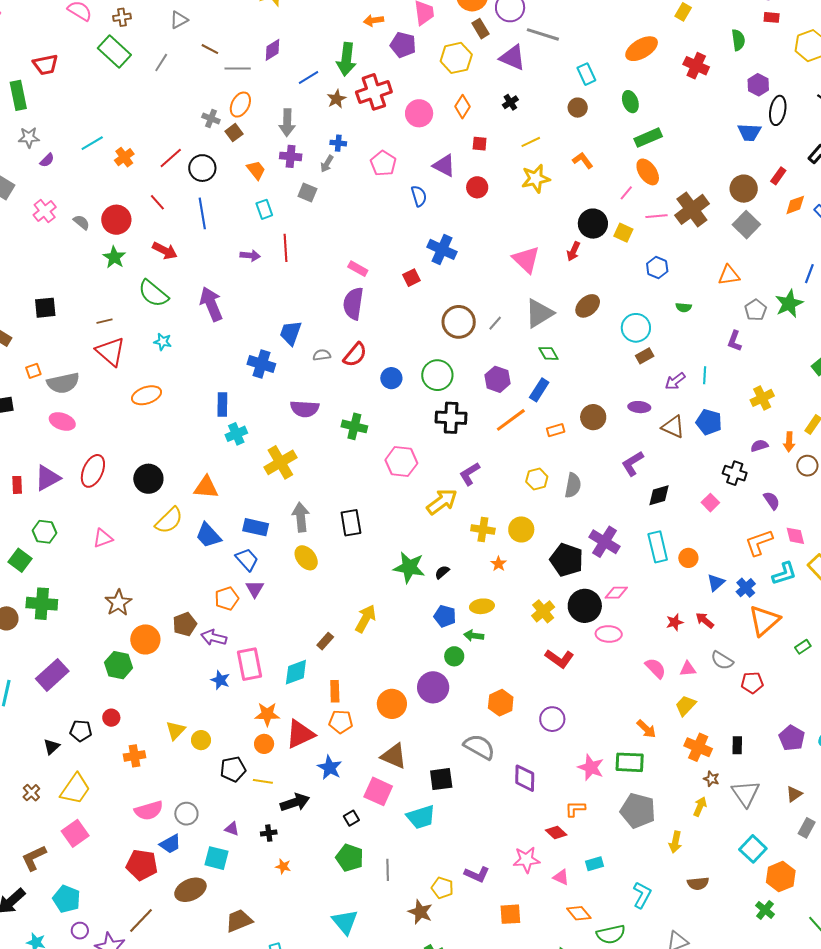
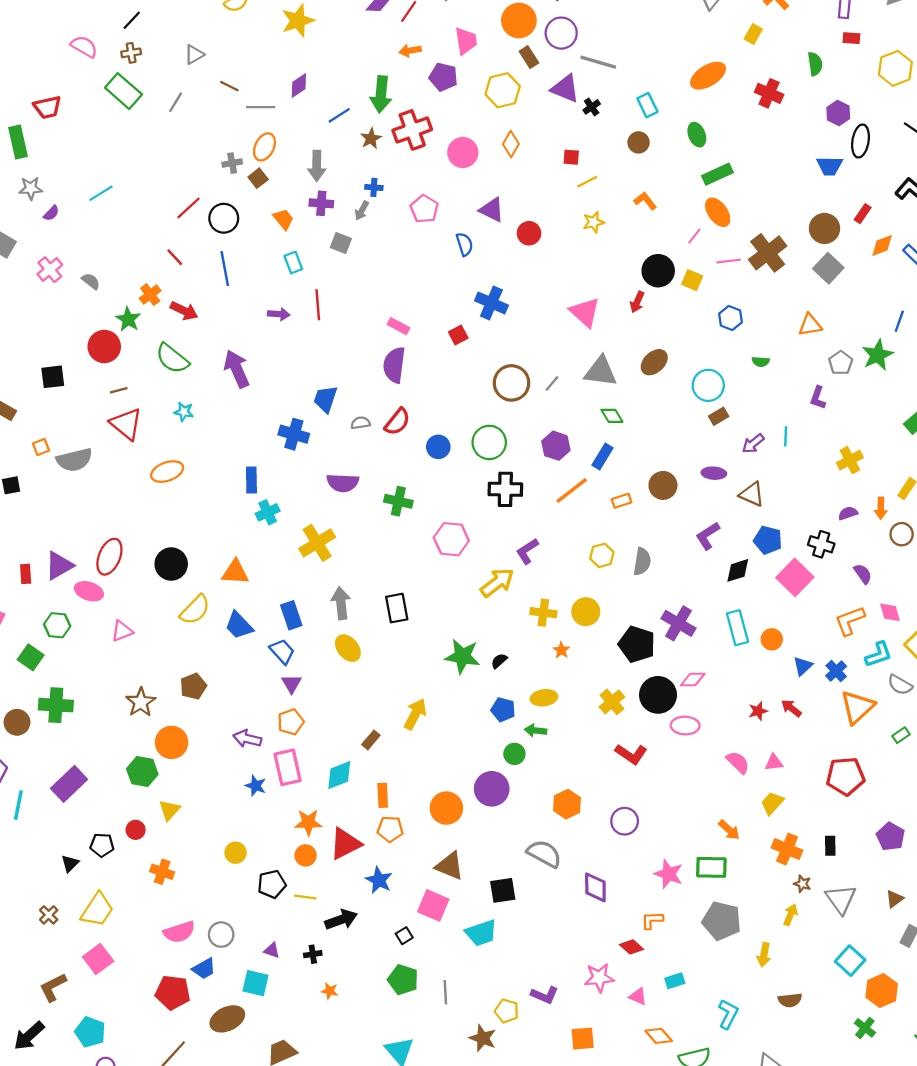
black cross: (510, 102) -> (592, 107), moved
gray cross: (211, 118) -> (232, 163), turned -30
red square: (480, 144) -> (571, 157), moved
orange cross: (124, 157) -> (150, 295), moved
yellow star: (536, 179) -> (594, 222), size x0.7
red circle: (116, 220) -> (104, 346), moved
gray triangle: (539, 313) -> (601, 372), turned 40
pink ellipse: (62, 421) -> (89, 591), moved
blue pentagon: (709, 422) -> (768, 540), moved
pink square: (710, 503) -> (795, 577), size x1.8
blue rectangle: (256, 527) -> (291, 615), turned 60
orange pentagon: (227, 599) -> (291, 722), moved
brown pentagon: (185, 624) -> (193, 686), moved
gray semicircle: (722, 660) -> (900, 685), moved
red pentagon: (752, 683) -> (845, 776), size x1.6
yellow triangle: (176, 730) -> (170, 810), moved
orange cross: (135, 756) -> (162, 872), turned 30

